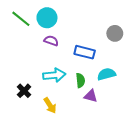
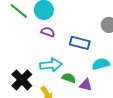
green semicircle: (80, 80) -> (69, 78), moved, turned -64
black cross: (24, 91) -> (22, 80), size x1.5

